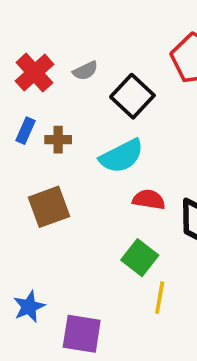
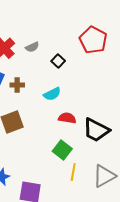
black square: (132, 96) -> (58, 61), size x0.6
cyan semicircle: (122, 156) -> (52, 94), size x0.7

